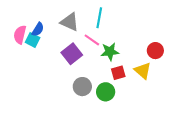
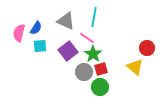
cyan square: (33, 40) -> (40, 46), moved, turned -32
green star: (110, 52) -> (93, 54), moved, turned -30
red square: (118, 73) -> (101, 69), moved
gray circle: (82, 87) -> (84, 72), moved

